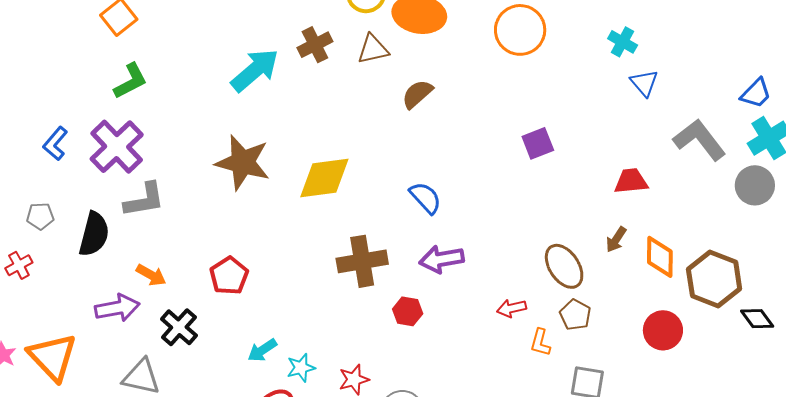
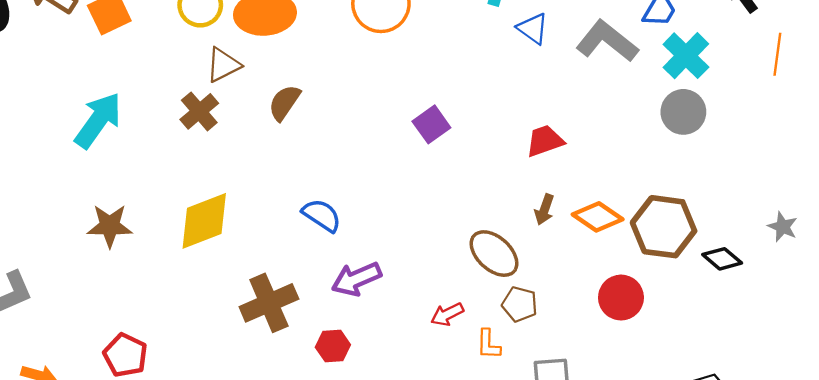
brown cross: (315, 45) -> (199, 111), moved
gray L-shape: (700, 140) -> (607, 41), moved
brown star: (243, 162) -> (110, 226), size x0.7
orange diamond: (660, 257) -> (598, 217), turned -42

